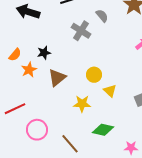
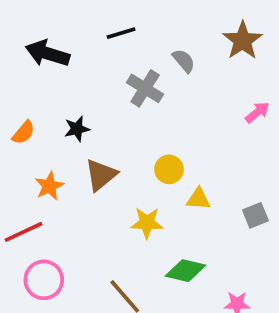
orange star: (29, 70) -> (49, 186), moved
yellow triangle: (110, 91) -> (198, 199), turned -40
pink circle: (37, 130) -> (44, 280), moved

